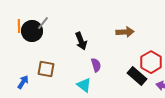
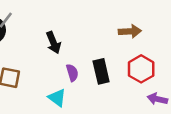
brown arrow: (125, 32) -> (130, 31), moved
black rectangle: (137, 76) -> (101, 71), moved, turned 36

